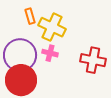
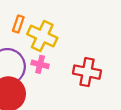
orange rectangle: (30, 16) -> (18, 24), turned 35

